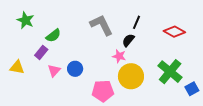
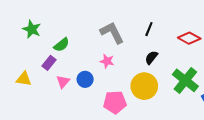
black semicircle: (128, 40) -> (151, 58), moved
pink star: (119, 56) -> (107, 61), moved

